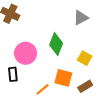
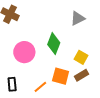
black rectangle: (13, 74) -> (12, 84), moved
brown rectangle: (85, 86) -> (82, 75), moved

